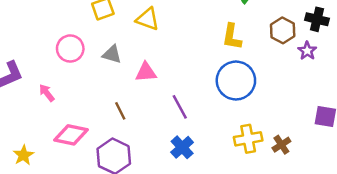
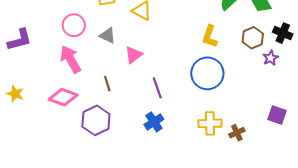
pink triangle: (146, 72) -> (134, 55), turned -42
pink arrow: (47, 93) -> (70, 59), moved, size x1.8
yellow star: (23, 155) -> (15, 94), moved, turned -30

